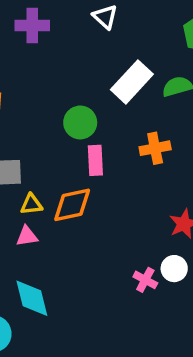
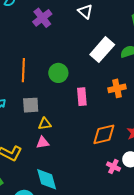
purple cross: (32, 25) -> (42, 18), turned -36
green circle: (80, 122) -> (58, 73), moved
orange diamond: (72, 205) -> (104, 134), moved

